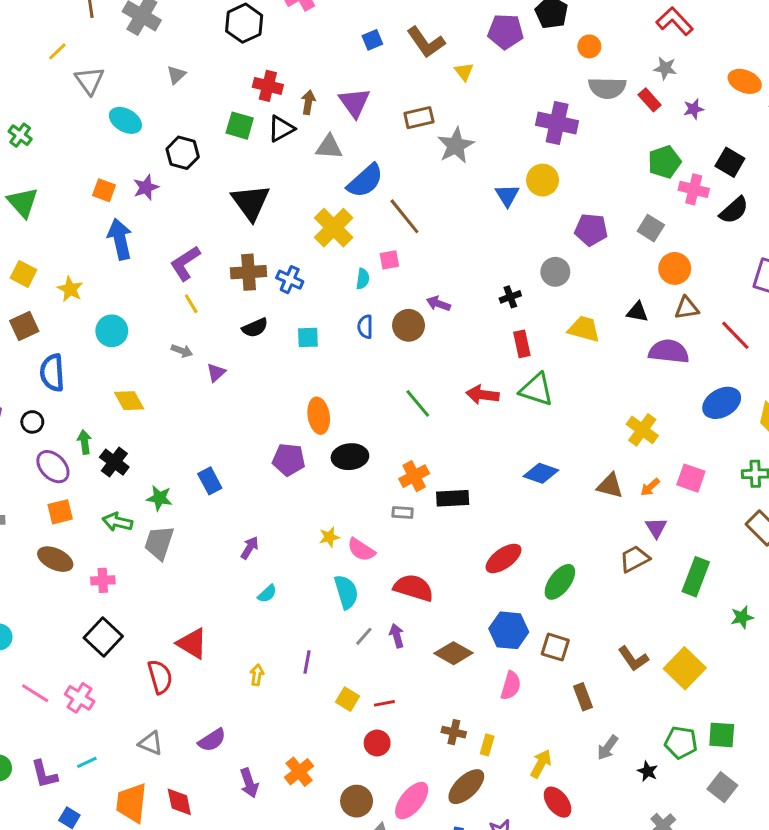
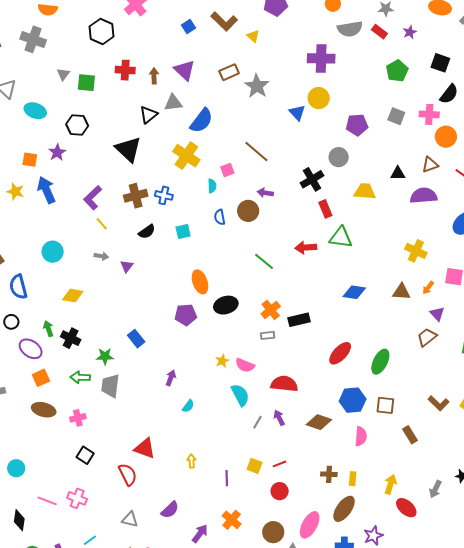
green square: (240, 126) -> (86, 83), moved
black triangle: (281, 129) -> (148, 115), moved
pink cross: (694, 189) -> (429, 114), moved
brown line: (404, 216) -> (256, 152), moved
orange circle: (675, 268) -> (446, 137), moved
yellow star: (70, 289) -> (15, 192), moved
black cross: (510, 297) -> (312, 179), size x1.6
yellow diamond: (129, 401) -> (73, 296), turned -40
black square: (103, 637) -> (85, 455), size x0.7
purple line: (307, 662) -> (227, 478), moved
gray arrow: (608, 748) -> (435, 489), moved
purple arrow: (249, 783) -> (200, 534), turned -114

